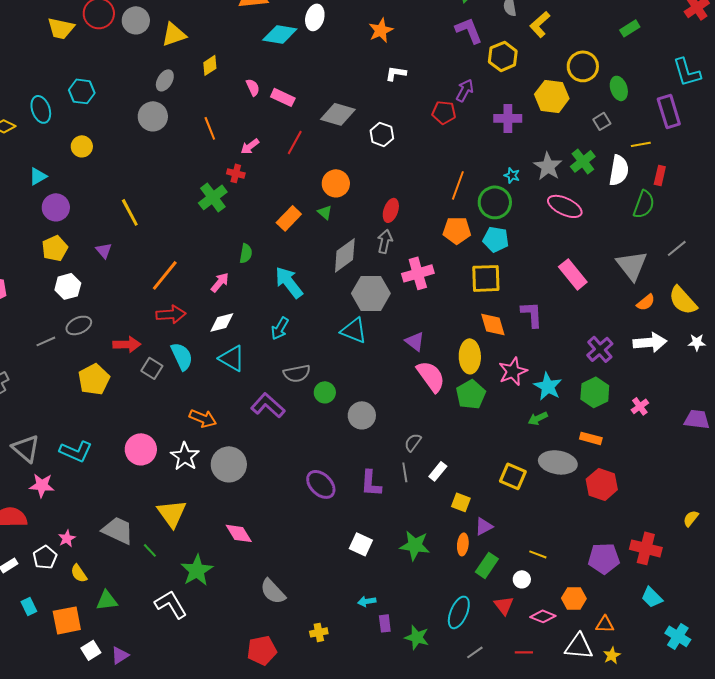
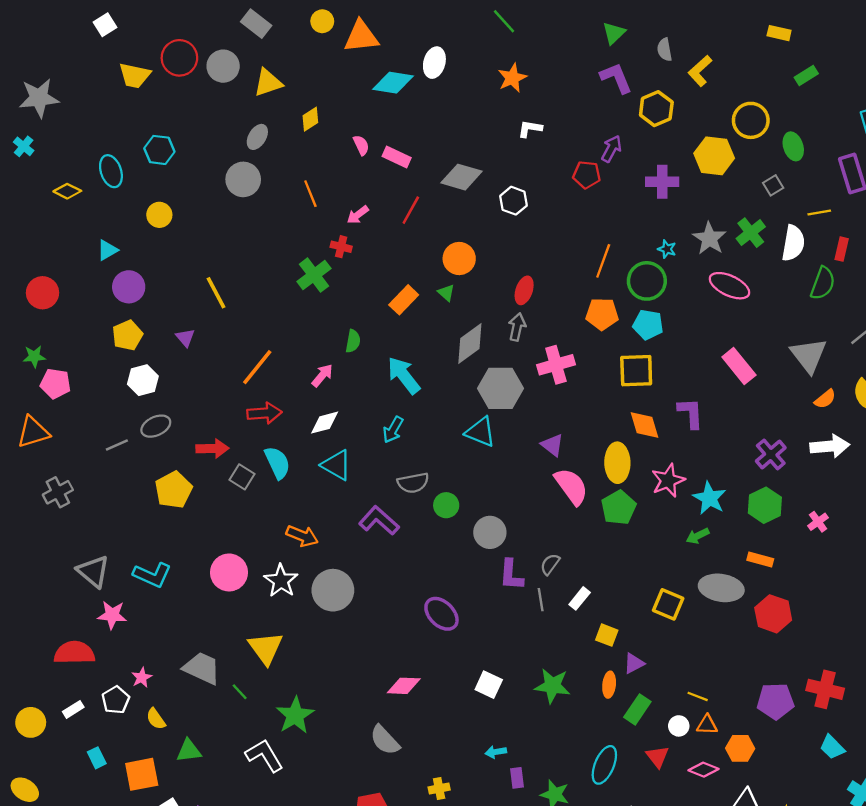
purple L-shape: (371, 483) -> (511, 575), moved
pink diamond: (239, 533) -> (404, 686), moved, turned -56
orange triangle: (605, 624) -> (707, 725), moved

